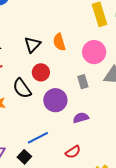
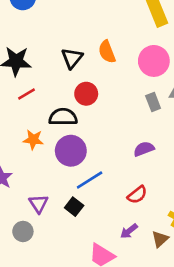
gray rectangle: (83, 82) -> (153, 102), moved
black semicircle: (22, 88) -> (63, 117), turned 130
purple circle: (55, 100) -> (71, 151), moved

